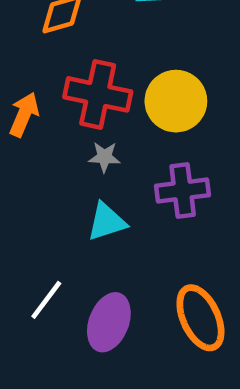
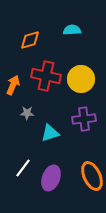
gray star: (104, 157) -> (27, 113), moved

